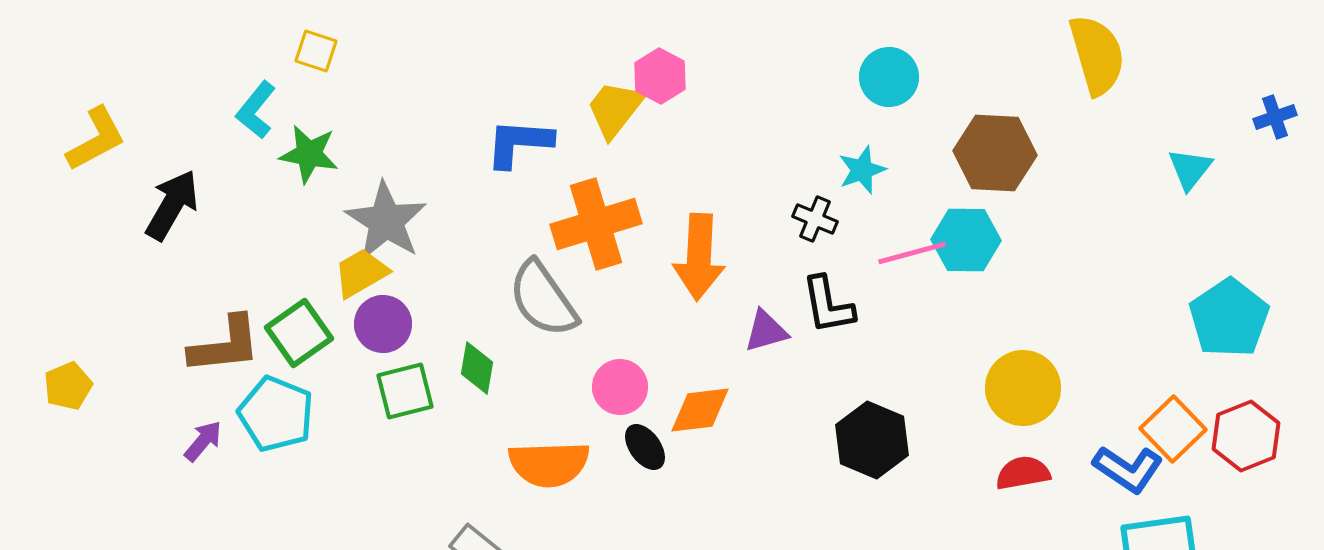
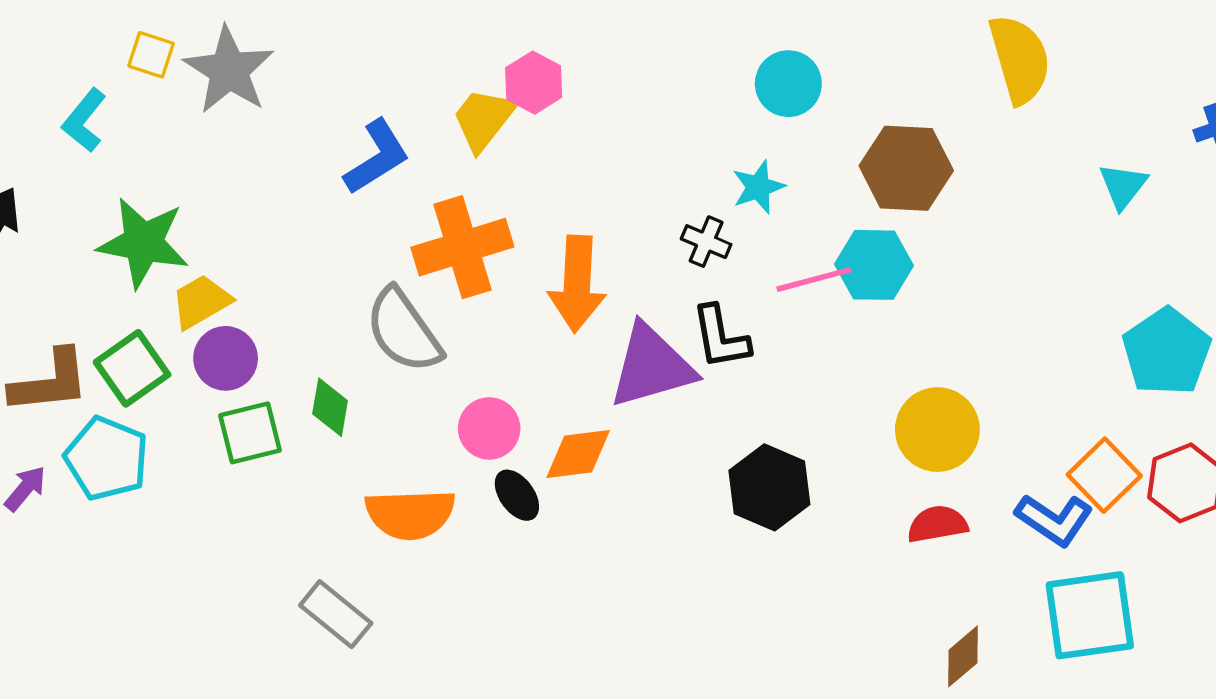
blue L-shape: (519, 143) -> (377, 157), turned 144
green star: (309, 154) -> (143, 243), moved, size x1.4
gray star: (386, 221) -> (229, 70), moved
purple triangle: (766, 331) -> (652, 366), size x1.8

